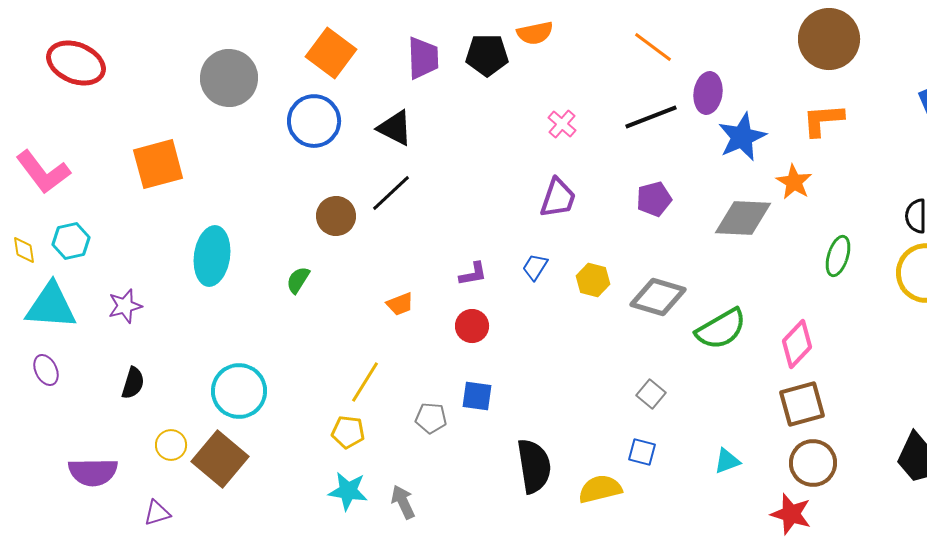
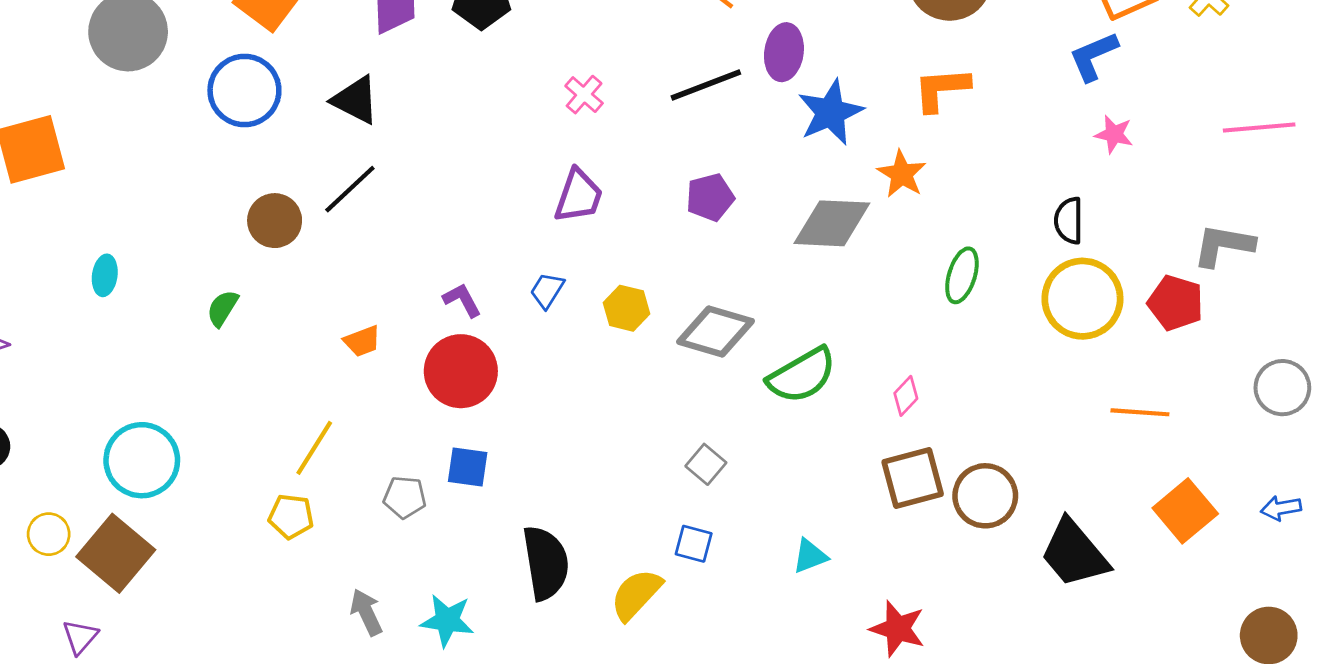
cyan ellipse: (212, 256) -> (105, 275), size x0.5
purple L-shape: (473, 274) -> (462, 300), turned -108
red circle: (472, 326) -> (461, 371), size x1.6
pink diamond: (797, 344) -> (906, 396), size x0.6
brown circle: (813, 463) -> (985, 496), moved
yellow semicircle: (600, 489) -> (636, 594), turned -33
cyan star: (348, 491) -> (447, 620), moved
purple triangle: (157, 513) -> (80, 637), moved, turned -32

